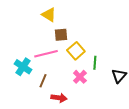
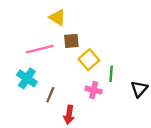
pink line: (46, 54) -> (40, 49), moved
pink cross: (80, 77) -> (94, 90), turned -32
red arrow: (59, 98) -> (69, 115), turned 91

